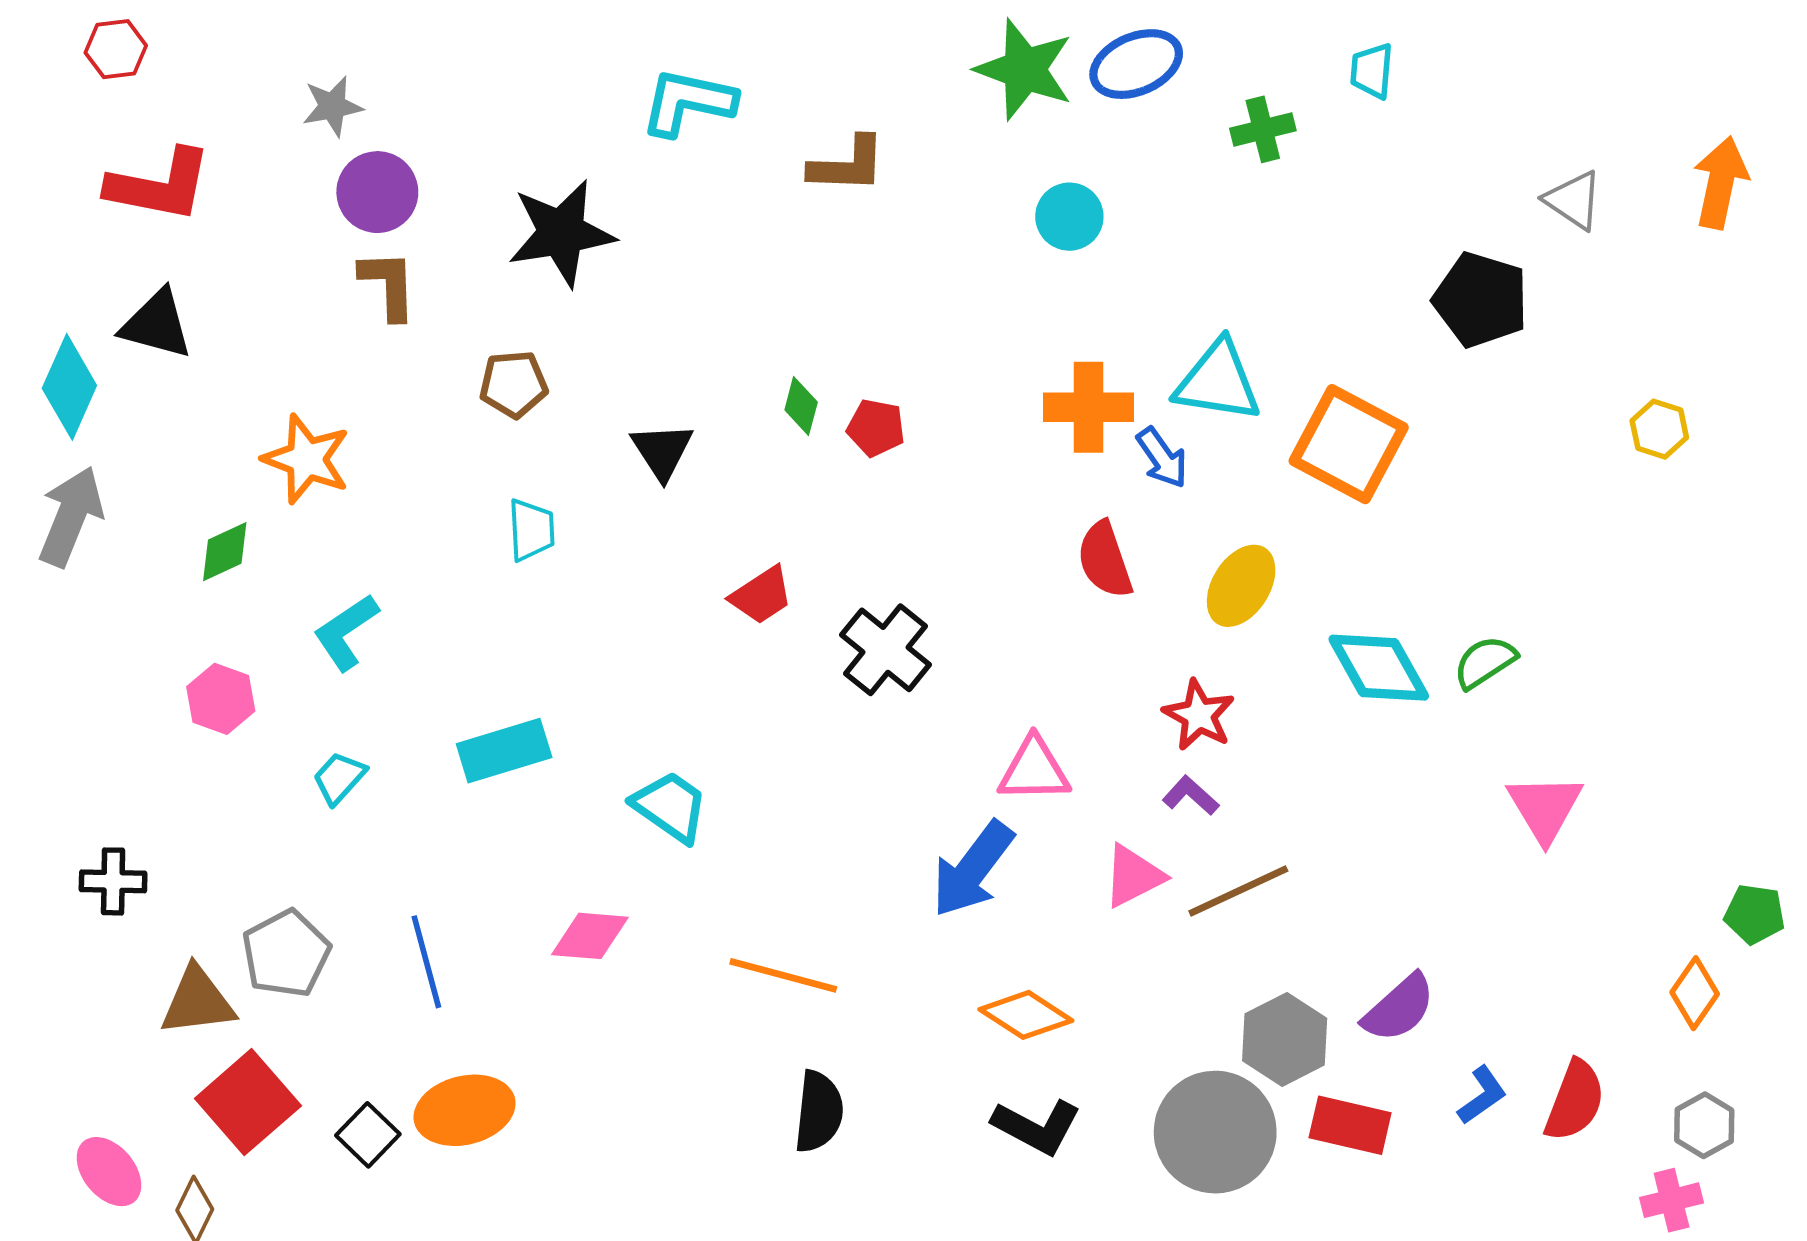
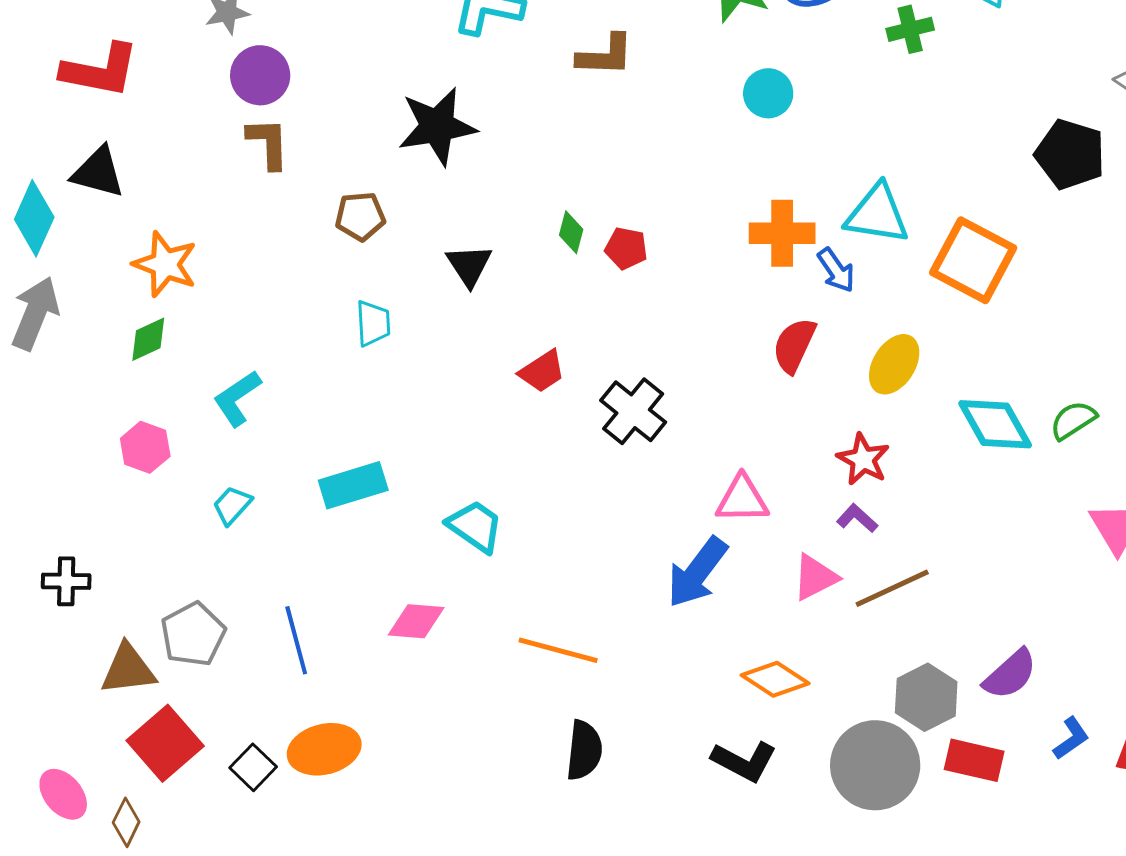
black star: (561, 233) -> (437, 126), moved
orange star: (307, 459) -> (165, 264), moved
red semicircle: (1105, 560) -> (794, 345), turned 44
orange diamond: (1026, 1015) -> (775, 679), moved

